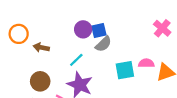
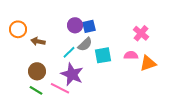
pink cross: (162, 28) -> (141, 33), moved
gray semicircle: (103, 44) -> (85, 44), moved
cyan square: (125, 70) -> (103, 55), moved

